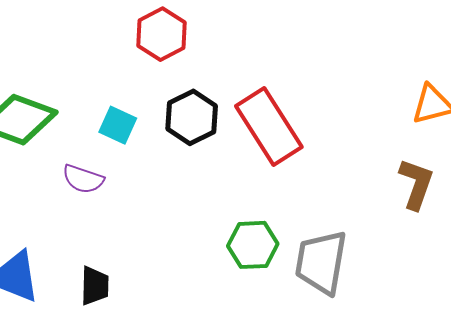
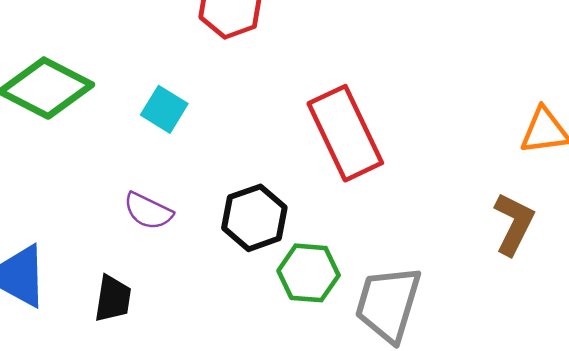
black hexagon: (192, 117) -> (254, 218), moved
purple semicircle: (83, 179) -> (148, 211), moved

